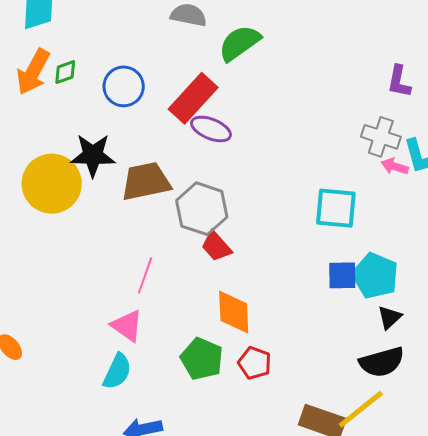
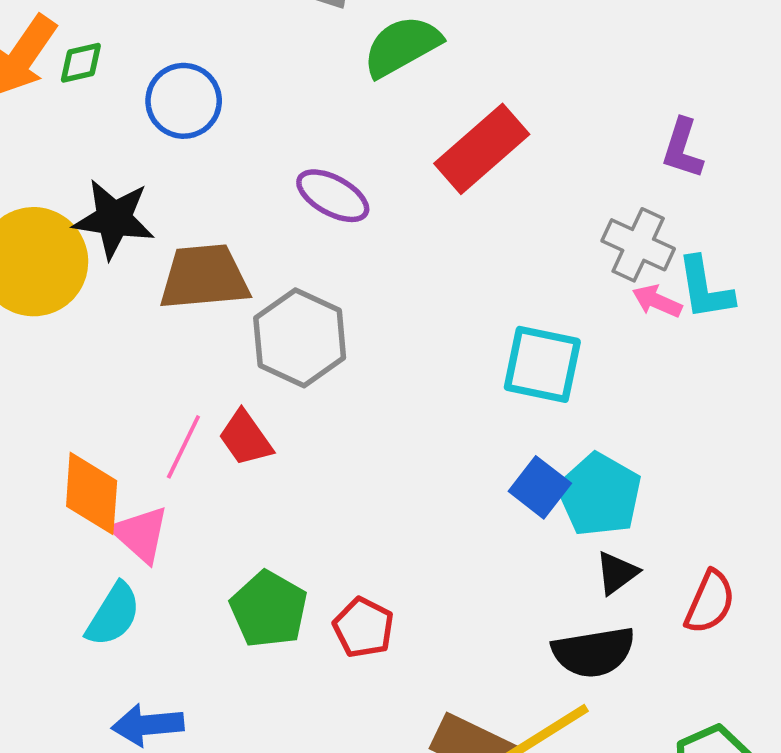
red rectangle: (193, 98) -> (482, 149), moved
red trapezoid: (216, 246) -> (246, 438), moved
blue square: (342, 275) -> (540, 487), turned 32
orange diamond: (234, 312) -> (92, 493), moved

